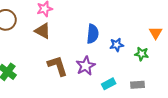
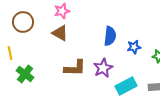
brown L-shape: (58, 66) -> (75, 68), turned 110
cyan rectangle: (109, 84) -> (126, 86), size x1.5

